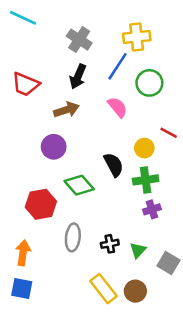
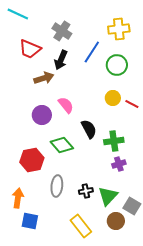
yellow cross: (137, 37) -> (119, 29), moved
red trapezoid: (26, 84) -> (30, 49), moved
pink semicircle: (117, 107) -> (66, 105), moved
brown arrow: (66, 110) -> (44, 78), moved
yellow circle: (144, 148) -> (113, 98), moved
green triangle: (138, 250) -> (108, 196), size x1.5
blue square: (22, 289) -> (30, 221), moved
brown circle: (135, 291) -> (116, 221), moved

